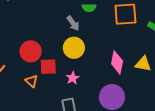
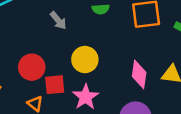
gray arrow: (73, 23) -> (58, 20), moved
pink star: (73, 78) -> (86, 97), size x1.5

